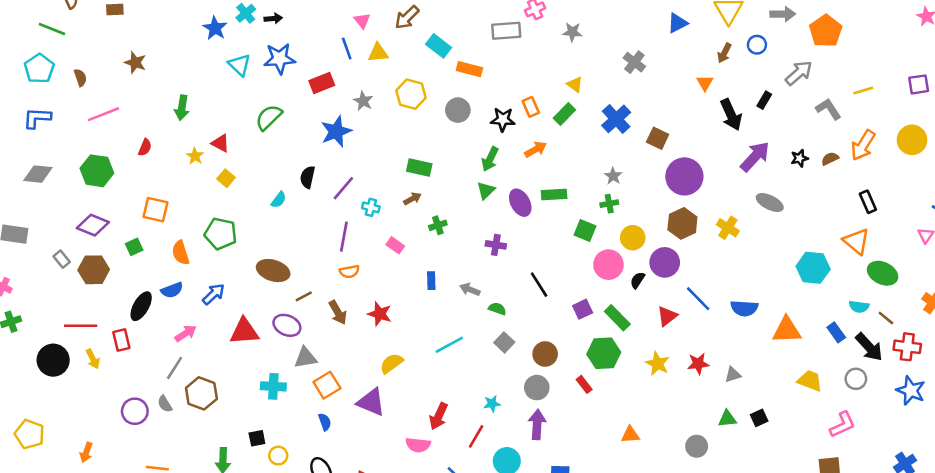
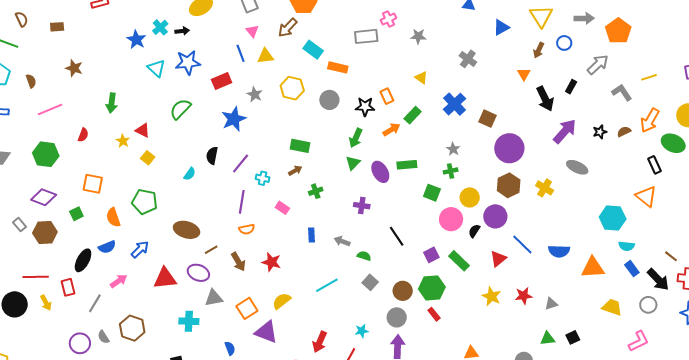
green rectangle: (564, 114) -> (413, 115), moved
green ellipse: (883, 273) -> (673, 143), moved
cyan semicircle: (859, 307) -> (627, 246), moved
green hexagon: (604, 353) -> (432, 288), moved
gray line: (175, 368) -> (95, 303), moved
orange square: (327, 385) -> (247, 308), moved

